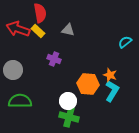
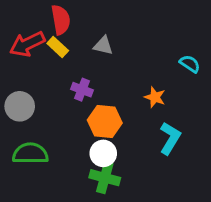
red arrow: (18, 29) -> (27, 44), turned -45
cyan semicircle: (125, 42) -> (190, 64), turned 72
orange star: (110, 75) -> (155, 97), moved
orange hexagon: (88, 84) -> (105, 122), moved

